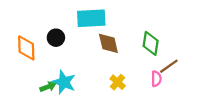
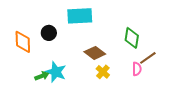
brown diamond: (108, 43) -> (95, 53), moved, turned -40

